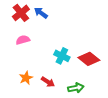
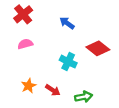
blue arrow: (41, 13) -> (67, 23), moved
red diamond: (89, 59) -> (98, 48), moved

